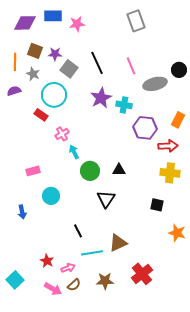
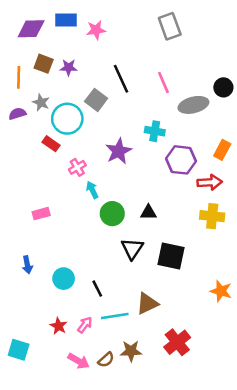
gray square: (69, 69) -> (96, 100), moved
gray star: (33, 74) -> (41, 102), moved
purple star: (101, 98) -> (118, 151), moved
cyan circle: (51, 196) -> (64, 279), moved
black square: (157, 205) -> (171, 256), moved, size x1.6
pink arrow: (68, 268) -> (85, 325), moved, turned -32
cyan square: (15, 280) -> (19, 350), turned -30
brown semicircle: (74, 285) -> (106, 360), moved
pink arrow: (53, 289) -> (79, 361), moved

